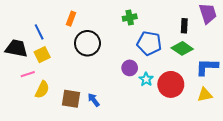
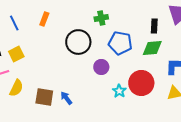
blue line: (39, 32) -> (14, 23), moved
black circle: (87, 43) -> (78, 42), moved
green diamond: (182, 48) -> (152, 48), turned -40
cyan star: (146, 79) -> (119, 91), moved

